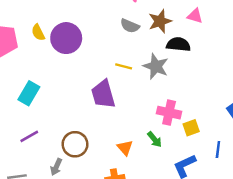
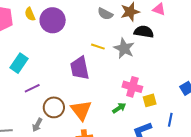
purple line: (29, 136) -> (32, 88), moved
green arrow: (155, 139) -> (119, 108), turned -88
orange triangle: (125, 148) -> (81, 110), moved, size x1.6

